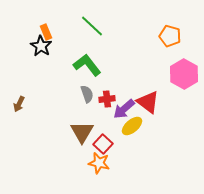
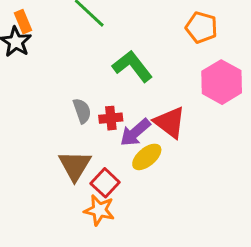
green L-shape: (87, 65) -> (132, 66), moved

